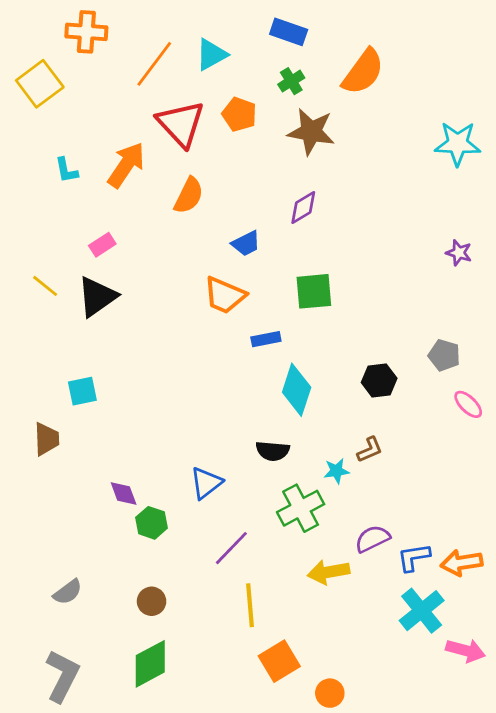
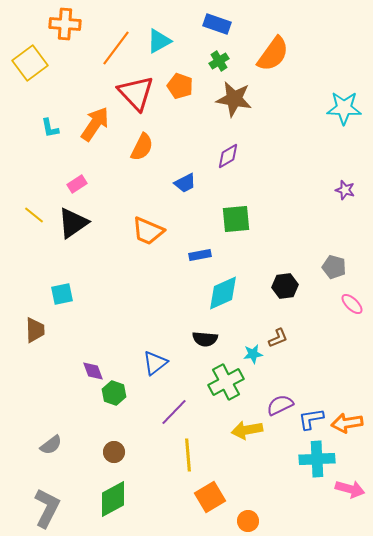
orange trapezoid: (225, 295) -> (148, 231), moved
cyan diamond: (297, 390) -> (223, 293), turned 48
cyan cross: (422, 611) -> (317, 459), turned 36

